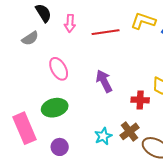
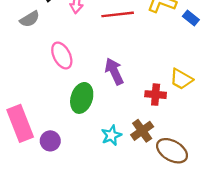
green ellipse: (55, 108) -> (82, 98), moved, turned -60
purple circle: (60, 147) -> (50, 141), moved

